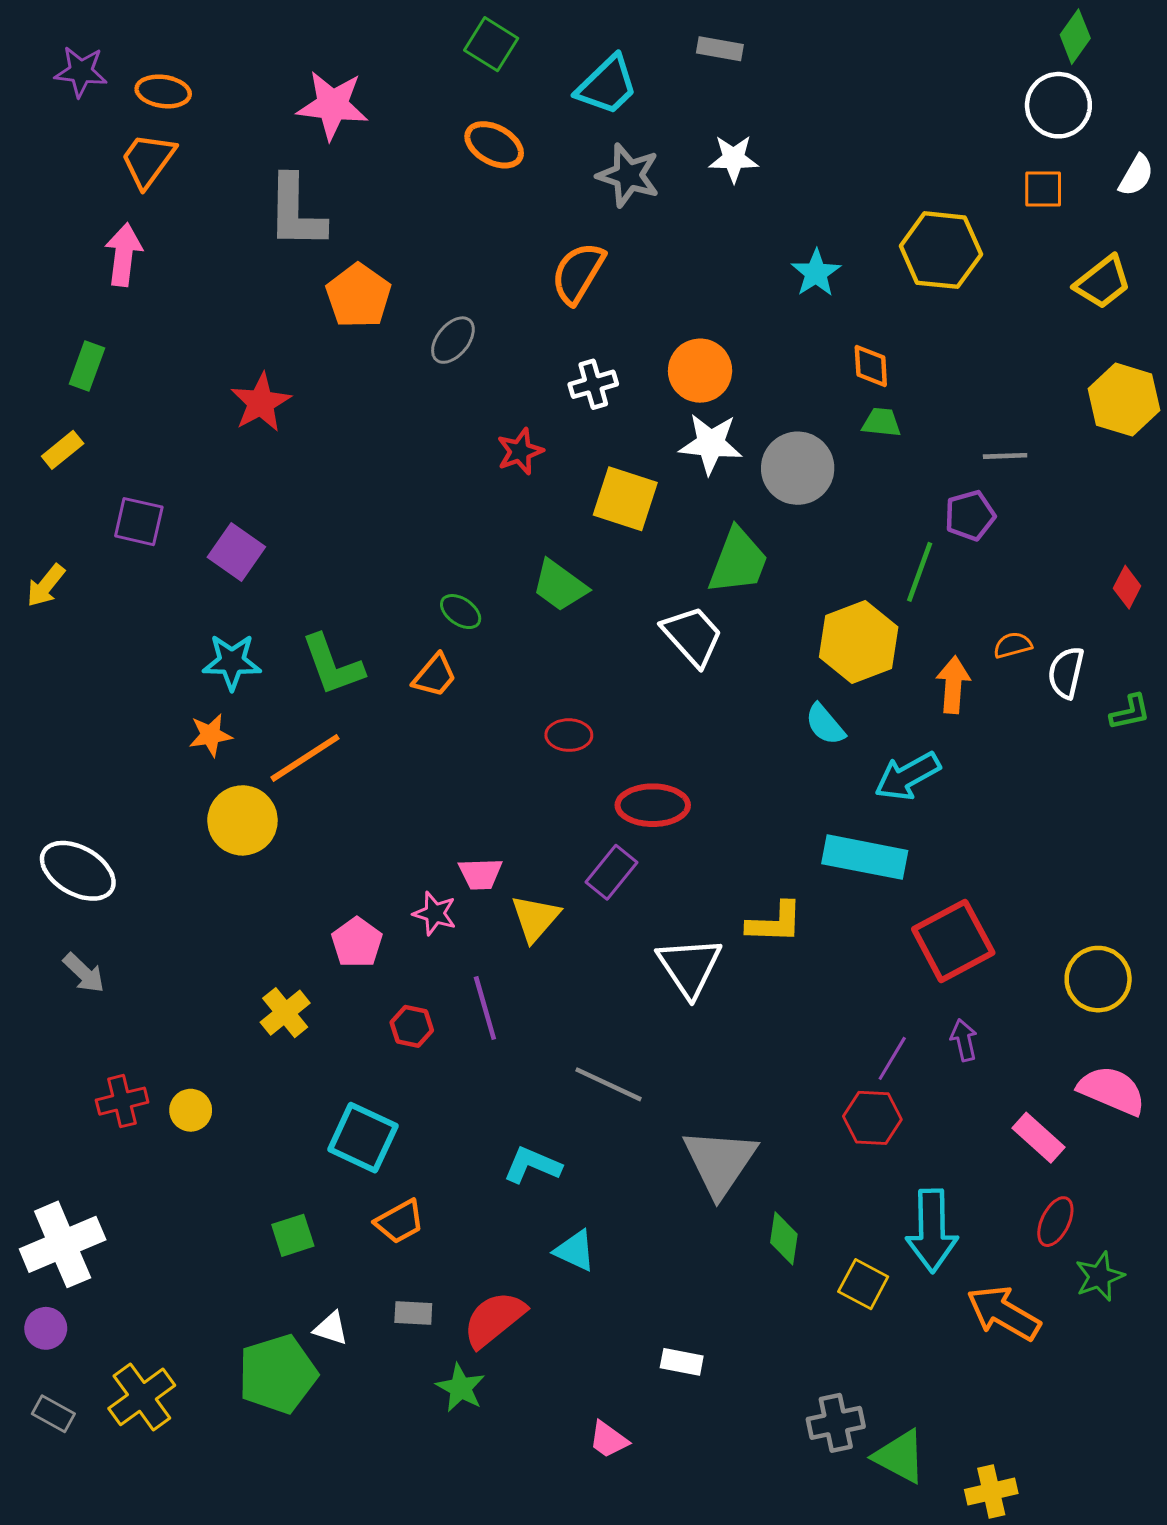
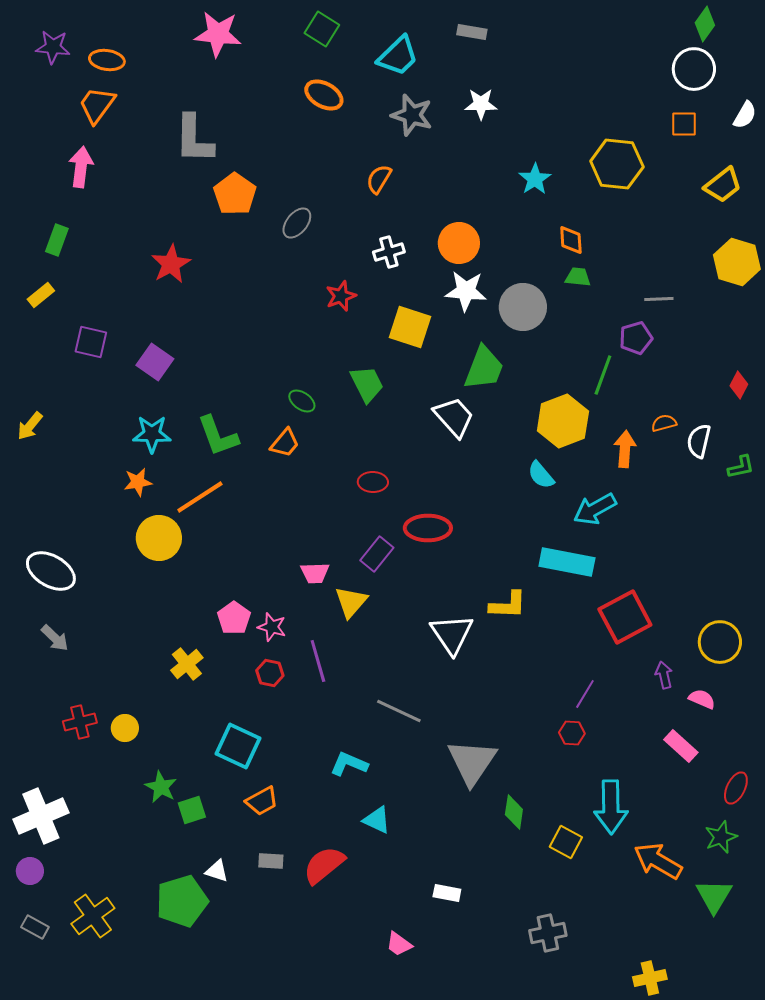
pink star: (332, 105) -> (218, 34), moved
orange semicircle: (578, 273) -> (379, 179), size x0.7
yellow arrow: (46, 586) -> (30, 426), moved
green trapezoid: (560, 586) -> (367, 384), turned -153
purple rectangle: (612, 872) -> (377, 554), moved
pink star: (435, 913) -> (272, 627), moved
purple arrow: (964, 1040) -> (664, 675), moved
pink semicircle: (1112, 1090) -> (702, 699), moved, size x0.6
red hexagon: (872, 1118) -> (572, 733), size x0.7
red ellipse: (1055, 1222) -> (736, 788), moved
green star: (461, 1388) -> (161, 787), moved
green triangle: (900, 1456) -> (714, 896), moved, turned 33

